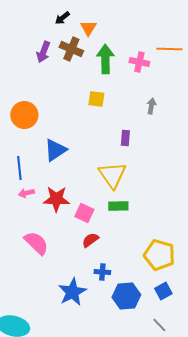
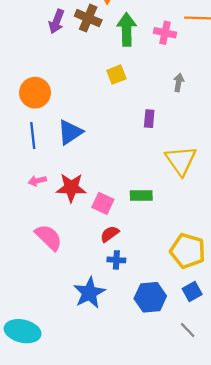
yellow square: (96, 99) -> (116, 75), turned -30
blue line: (19, 168) -> (33, 136), moved
yellow triangle: (112, 175) -> (181, 160), moved
blue cross: (102, 272) -> (116, 260), moved

